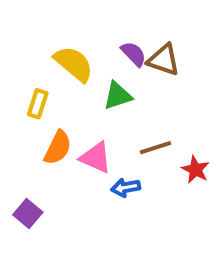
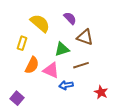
brown triangle: (164, 60) -> (85, 37), moved
green triangle: (118, 96) -> (62, 49), moved
red star: (195, 170) -> (101, 92), moved

